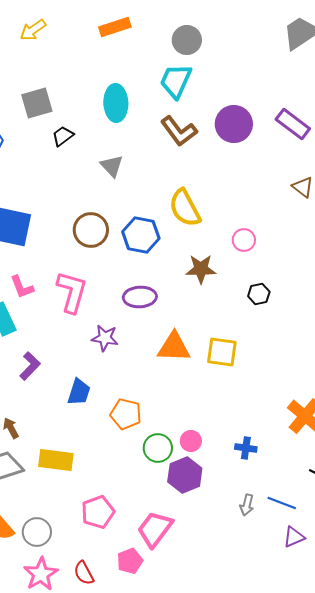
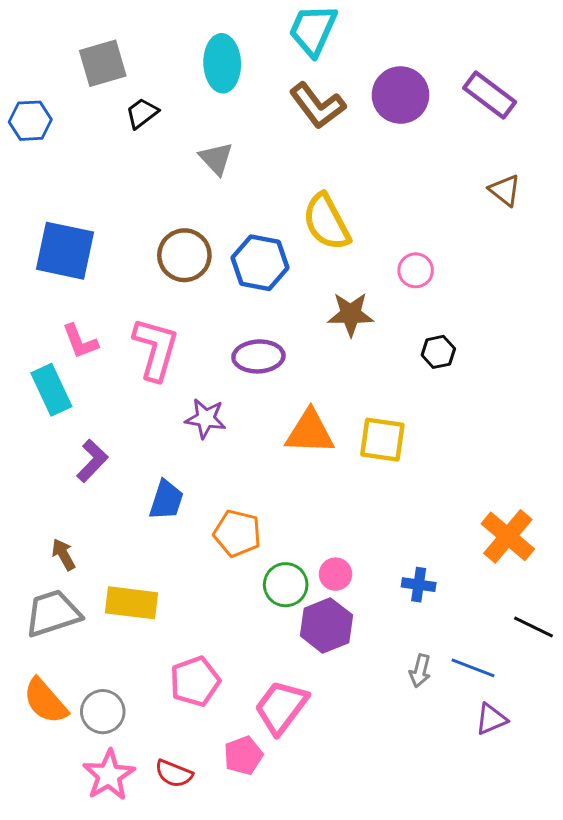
red semicircle: (84, 573) -> (174, 774), turned -40

